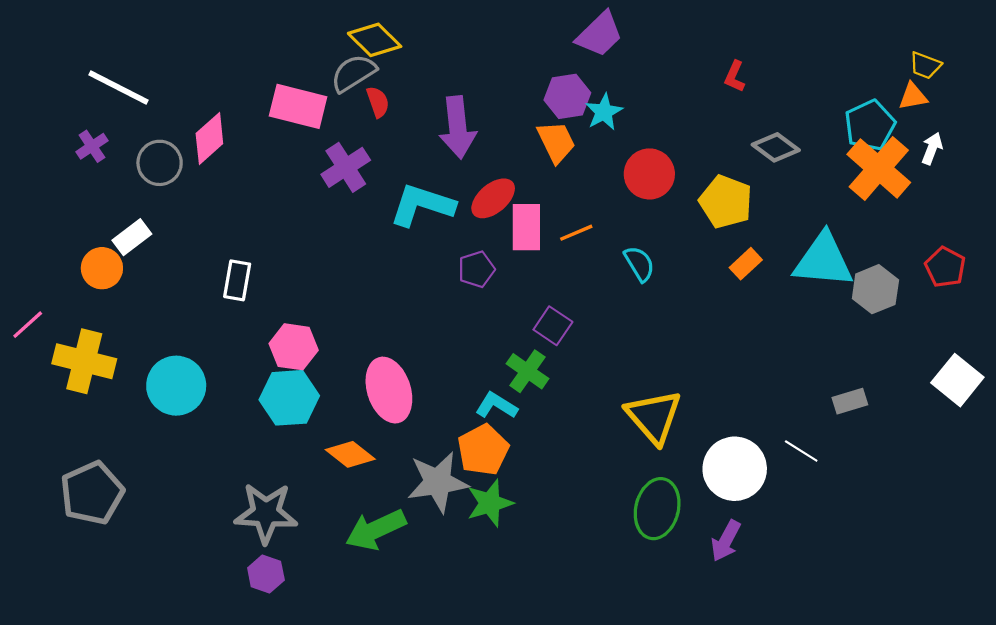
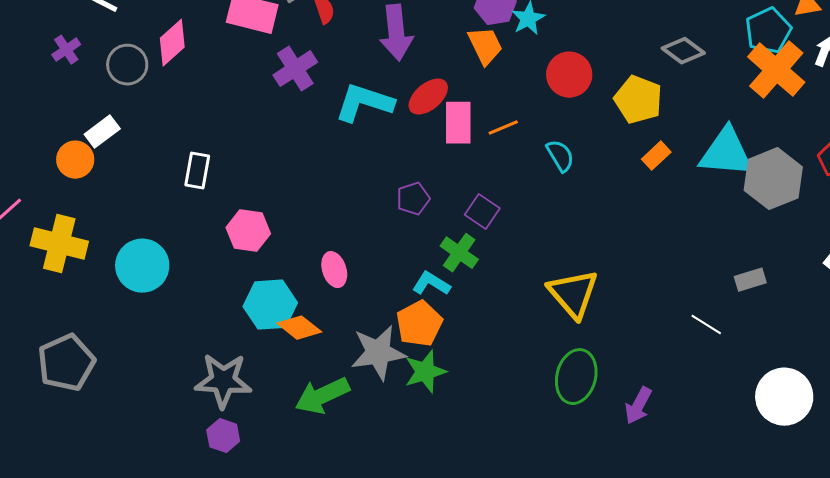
purple pentagon: (476, 269) -> (413, 199), moved
gray hexagon: (875, 289) -> (773, 179), size x1.4
pink ellipse: (389, 390) -> (334, 270), size x0.6
cyan hexagon: (289, 398) -> (270, 305), moved
white circle: (735, 469) -> (784, 397), moved

